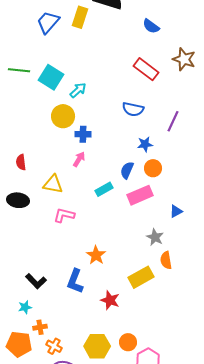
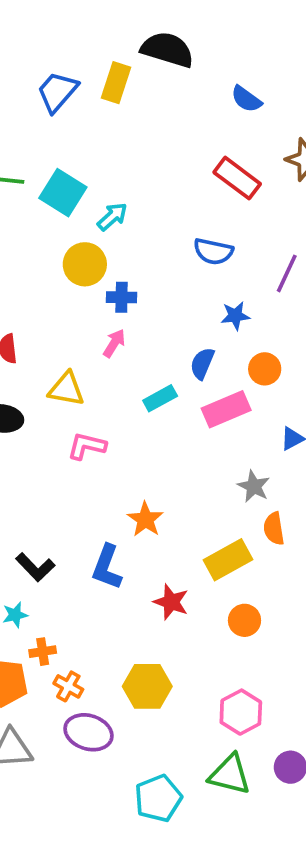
orange circle: (153, 168) -> (265, 369), moved
orange circle: (128, 342) -> (244, 620), moved

